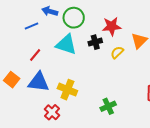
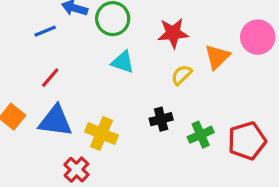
black cross: (95, 42) -> (161, 119), moved
cyan triangle: (66, 45) -> (123, 62), moved, size x0.7
green cross: (108, 106) -> (201, 135), moved

